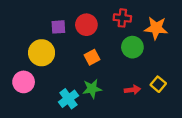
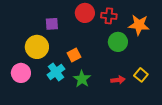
red circle: (86, 25) -> (85, 13), moved
orange square: (92, 57) -> (74, 55), moved
green star: (92, 89) -> (82, 79), turned -30
cyan cross: (68, 99) -> (56, 72), moved

